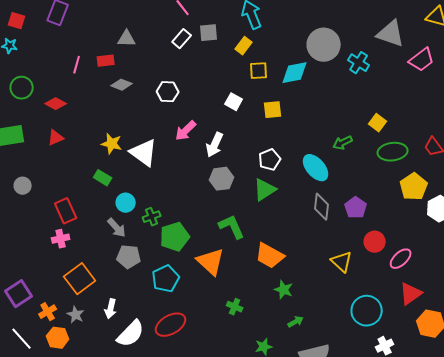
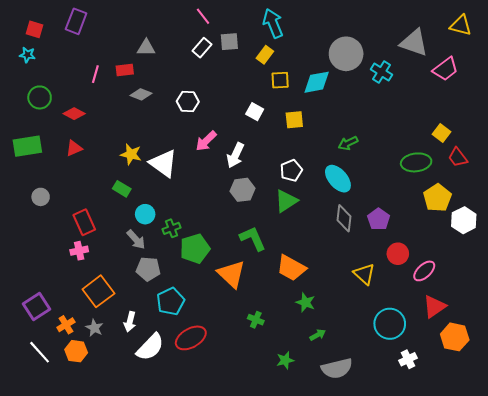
yellow square: (378, 123) -> (441, 133), moved
green arrow: (343, 143) -> (348, 143), moved
cyan pentagon: (166, 279) -> (171, 301), moved

